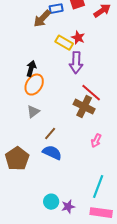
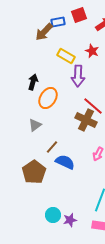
red star: (78, 38) -> (92, 51), moved
orange ellipse: (34, 85) -> (48, 98), moved
blue semicircle: (52, 153) -> (65, 162), moved
brown pentagon: (17, 159) -> (34, 172), moved

